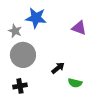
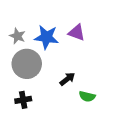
blue star: (36, 18) -> (46, 37), moved
purple triangle: (79, 28) -> (77, 33), moved

